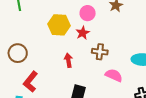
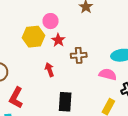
pink circle: (88, 13) -> (51, 21), moved
pink semicircle: (114, 75) -> (108, 74), moved

